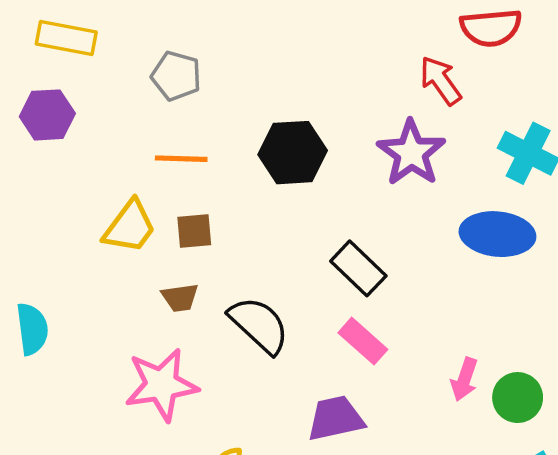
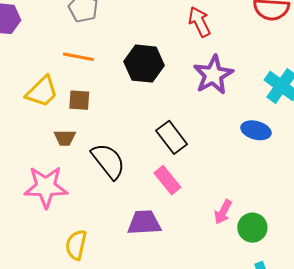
red arrow: (441, 81) -> (199, 22), moved
blue ellipse: (497, 234) -> (256, 130), size x0.7

